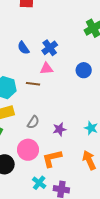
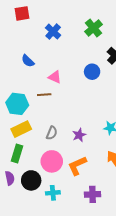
blue cross: (50, 48) -> (53, 32), moved
pink triangle: (46, 69) -> (55, 77), turned 40
cyan cross: (39, 183) -> (53, 193), moved, turned -32

